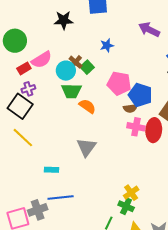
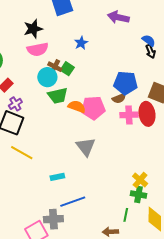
pink semicircle: (42, 60) -> (38, 49), moved, turned 35
pink pentagon: (119, 83) -> (93, 108), moved
gray cross: (38, 210) -> (53, 219), turned 30

